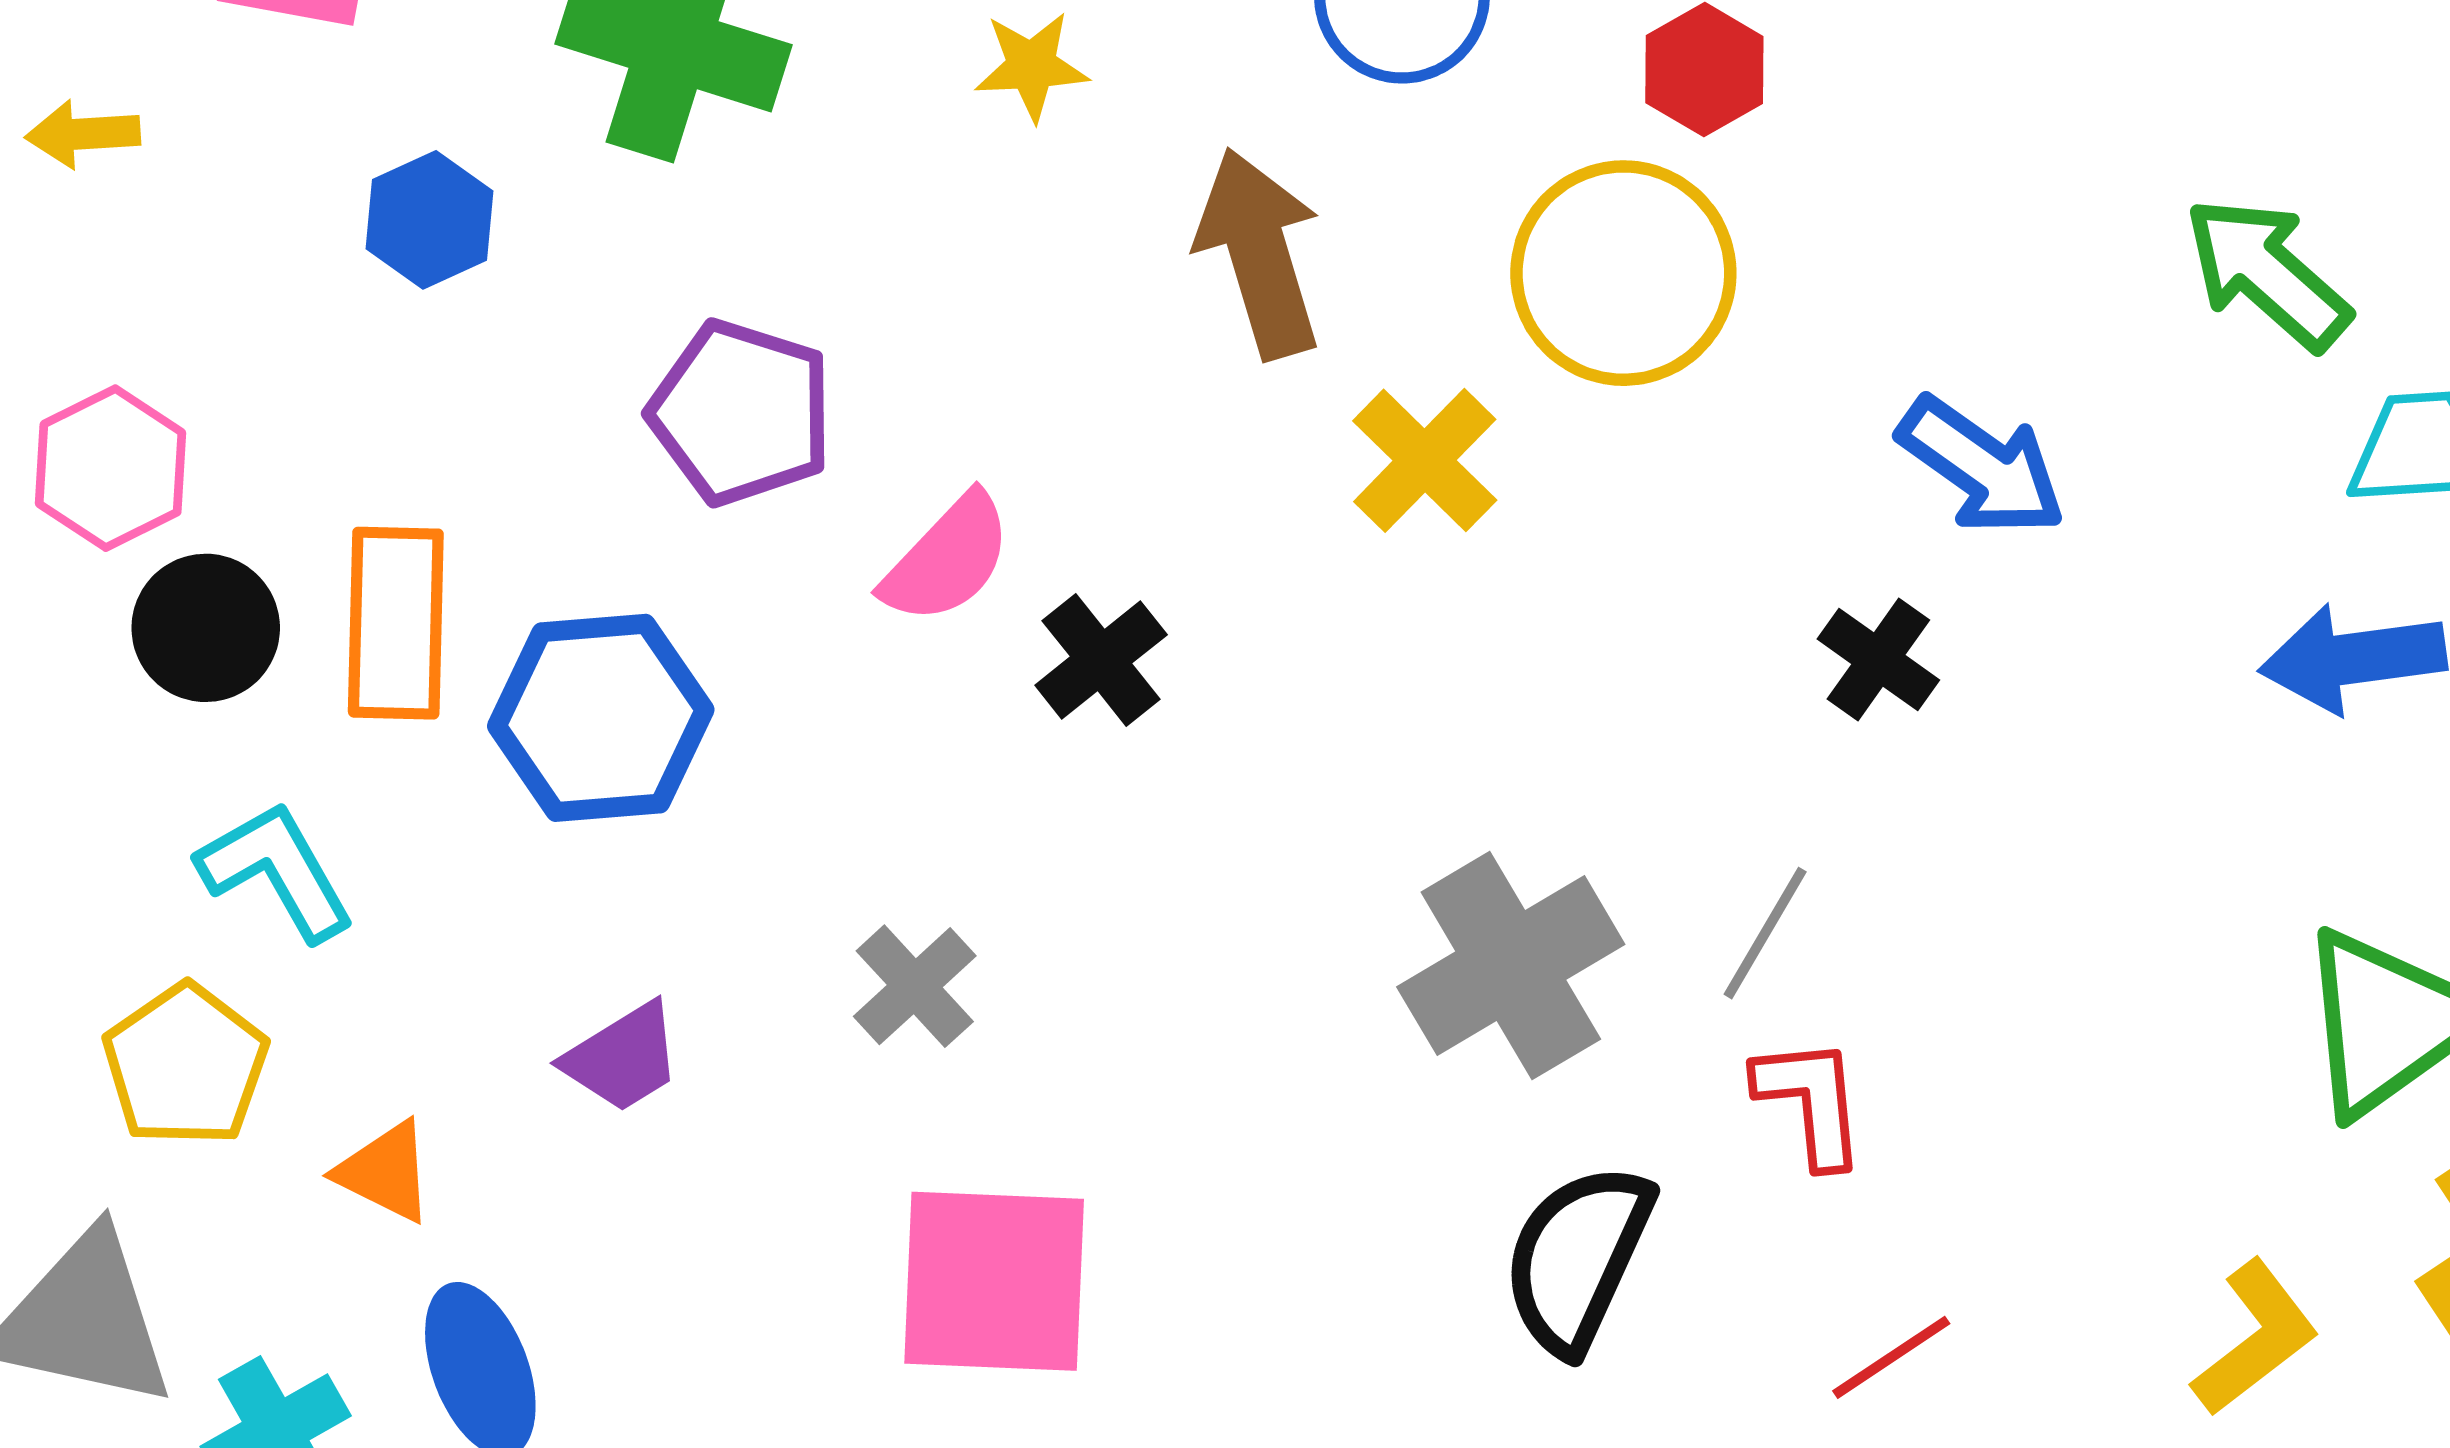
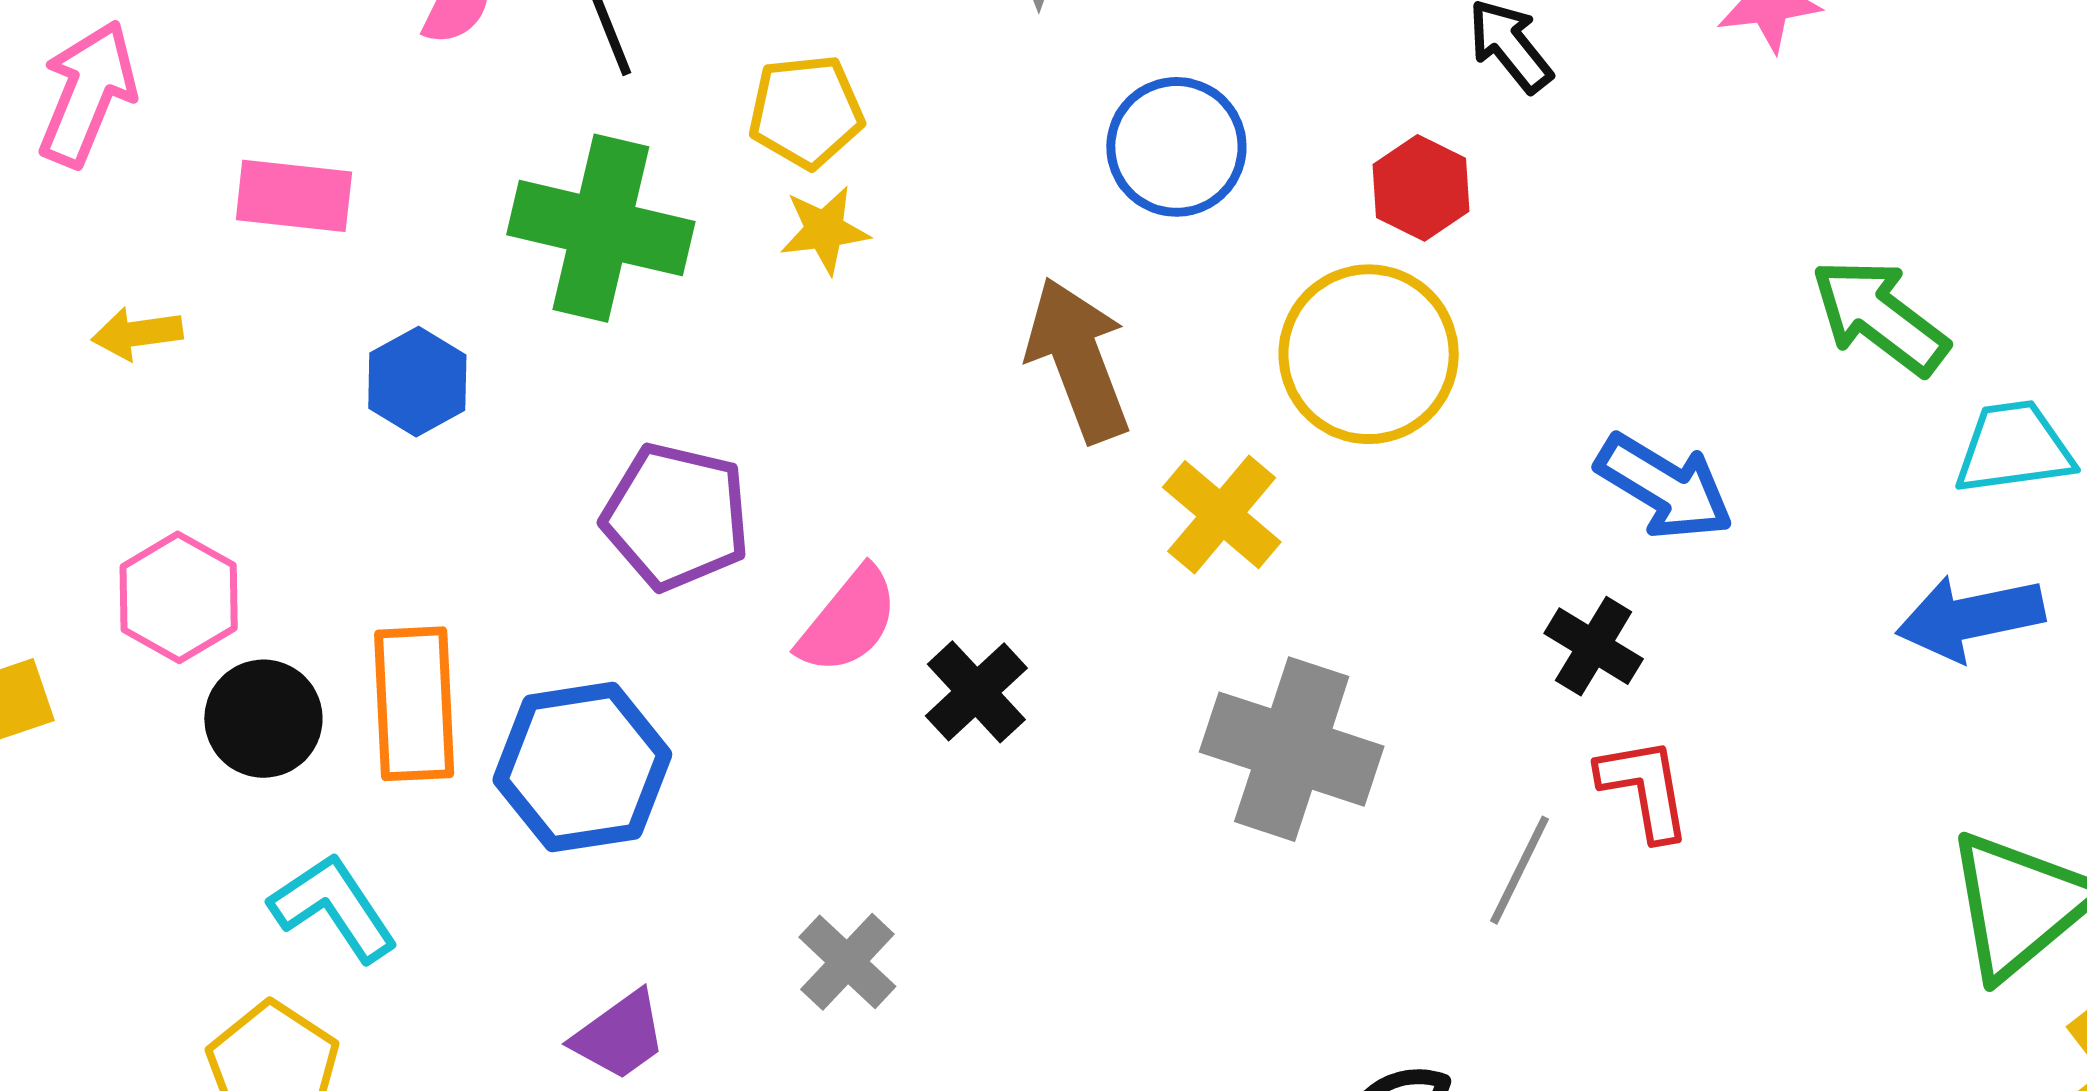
yellow star: (1031, 66) -> (824, 230), moved
gray cross: (1511, 966) -> (1292, 749), moved, turned -37
red L-shape: (1811, 1101) -> (1645, 789), moved

